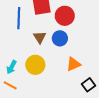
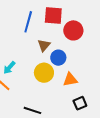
blue circle: (60, 38) -> (58, 58), moved
yellow circle: (35, 65) -> (44, 73), moved

